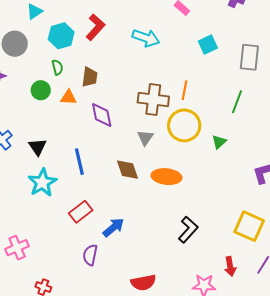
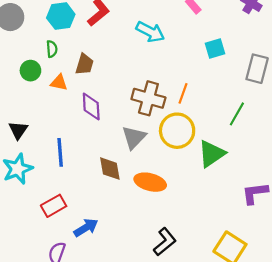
gray triangle: (145, 138) -> (134, 137), size x1.4
green triangle: (219, 142) -> (212, 154), size x1.8

